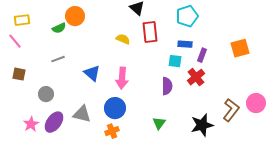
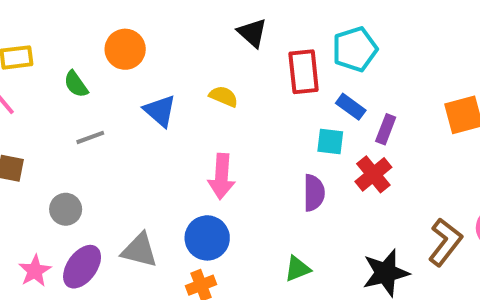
green semicircle: (59, 28) -> (76, 84), moved, turned 80
red rectangle: (150, 32) -> (304, 72), moved
blue rectangle: (185, 44) -> (351, 107), turned 32
blue triangle: (92, 73) -> (160, 111), moved
green triangle: (159, 123) -> (297, 269), turned 32

